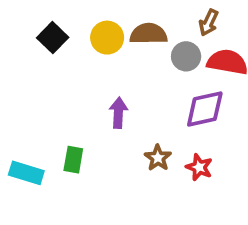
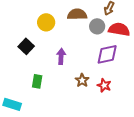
black square: (53, 38) -> (26, 46), moved
yellow circle: (107, 38) -> (46, 22), moved
cyan rectangle: (26, 173) -> (12, 104), moved

